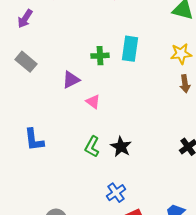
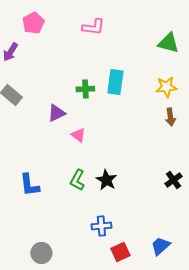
blue L-shape: (34, 140) -> (29, 185), moved
blue cross: (116, 193) -> (101, 226), turned 30

